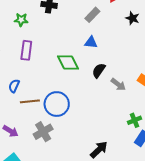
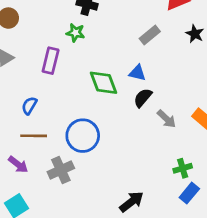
gray rectangle: (92, 15) -> (150, 35), moved
green star: (21, 20) -> (75, 33), moved
blue triangle: (91, 42) -> (137, 73), moved
brown line: (30, 101) -> (34, 136), moved

